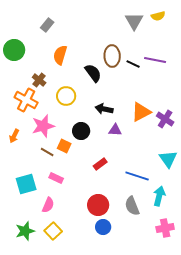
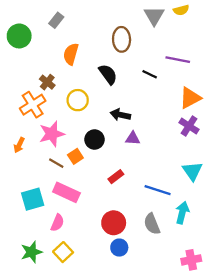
green circle: (14, 50) -> (19, 36), moved
brown ellipse: (112, 56) -> (122, 39), moved
black line: (133, 64) -> (150, 74), moved
orange cross: (26, 100) -> (33, 105), turned 30
orange triangle: (141, 112) -> (190, 98), moved
orange square: (64, 146) -> (75, 156), turned 32
pink rectangle: (56, 178) -> (66, 192), size x1.6
pink cross: (165, 228) -> (191, 260), moved

